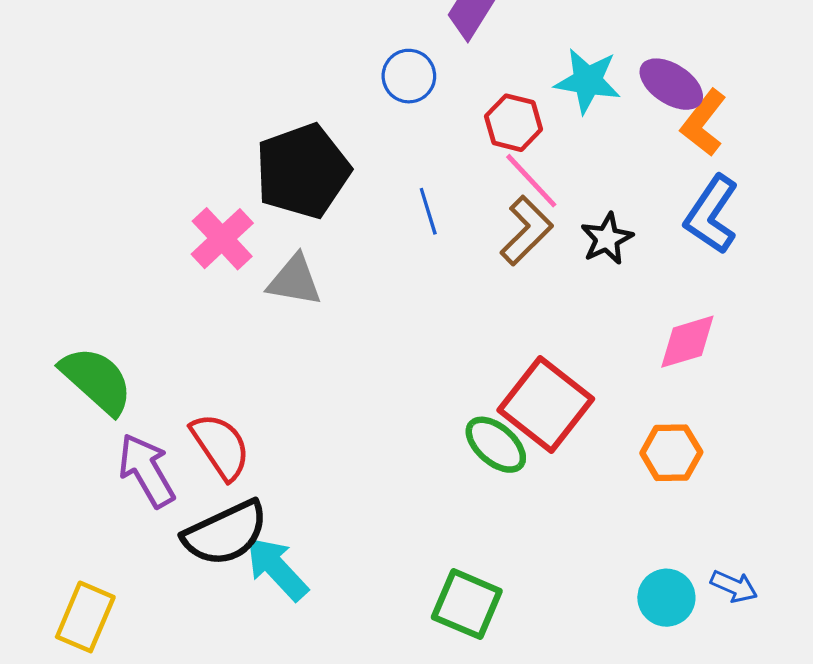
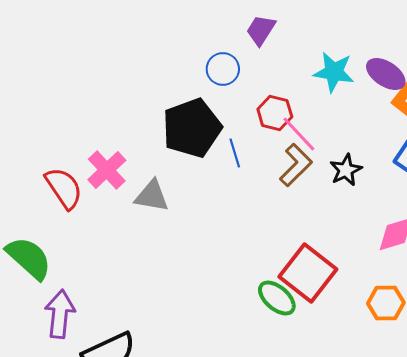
red hexagon: (514, 123) -> (275, 113), moved
black pentagon: (303, 171) -> (192, 128), moved
red semicircle: (221, 446) -> (64, 188), moved
purple arrow: (146, 470) -> (60, 314), turned 36

